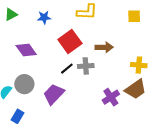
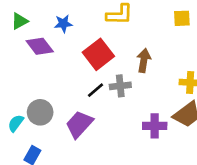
brown arrow: (104, 47) -> (144, 61), turned -78
purple diamond: (26, 50) -> (40, 46), moved
purple cross: (111, 97) -> (155, 126), turned 36

